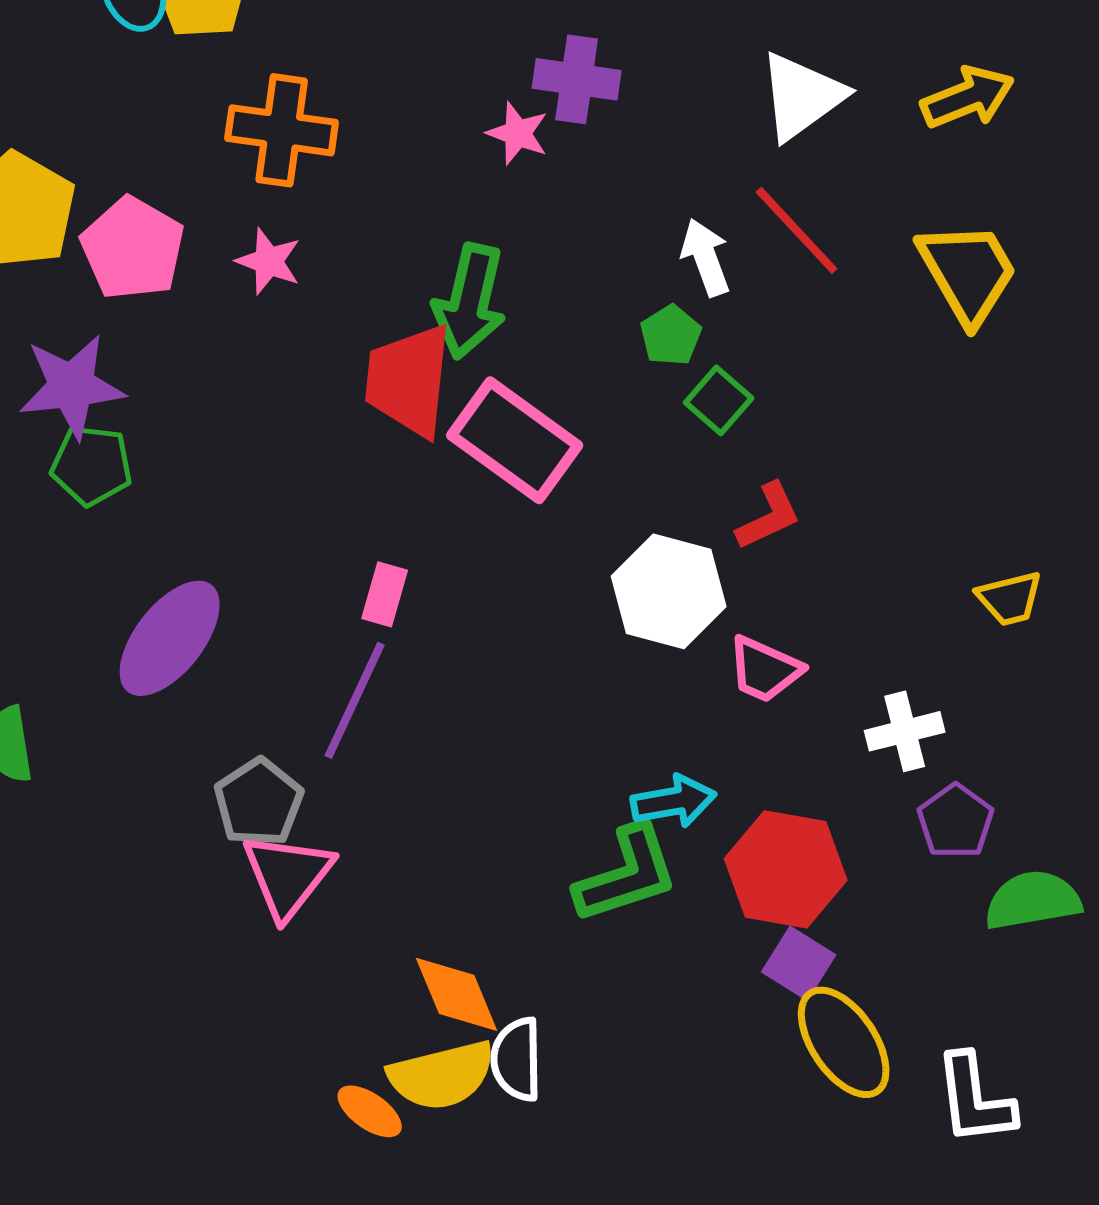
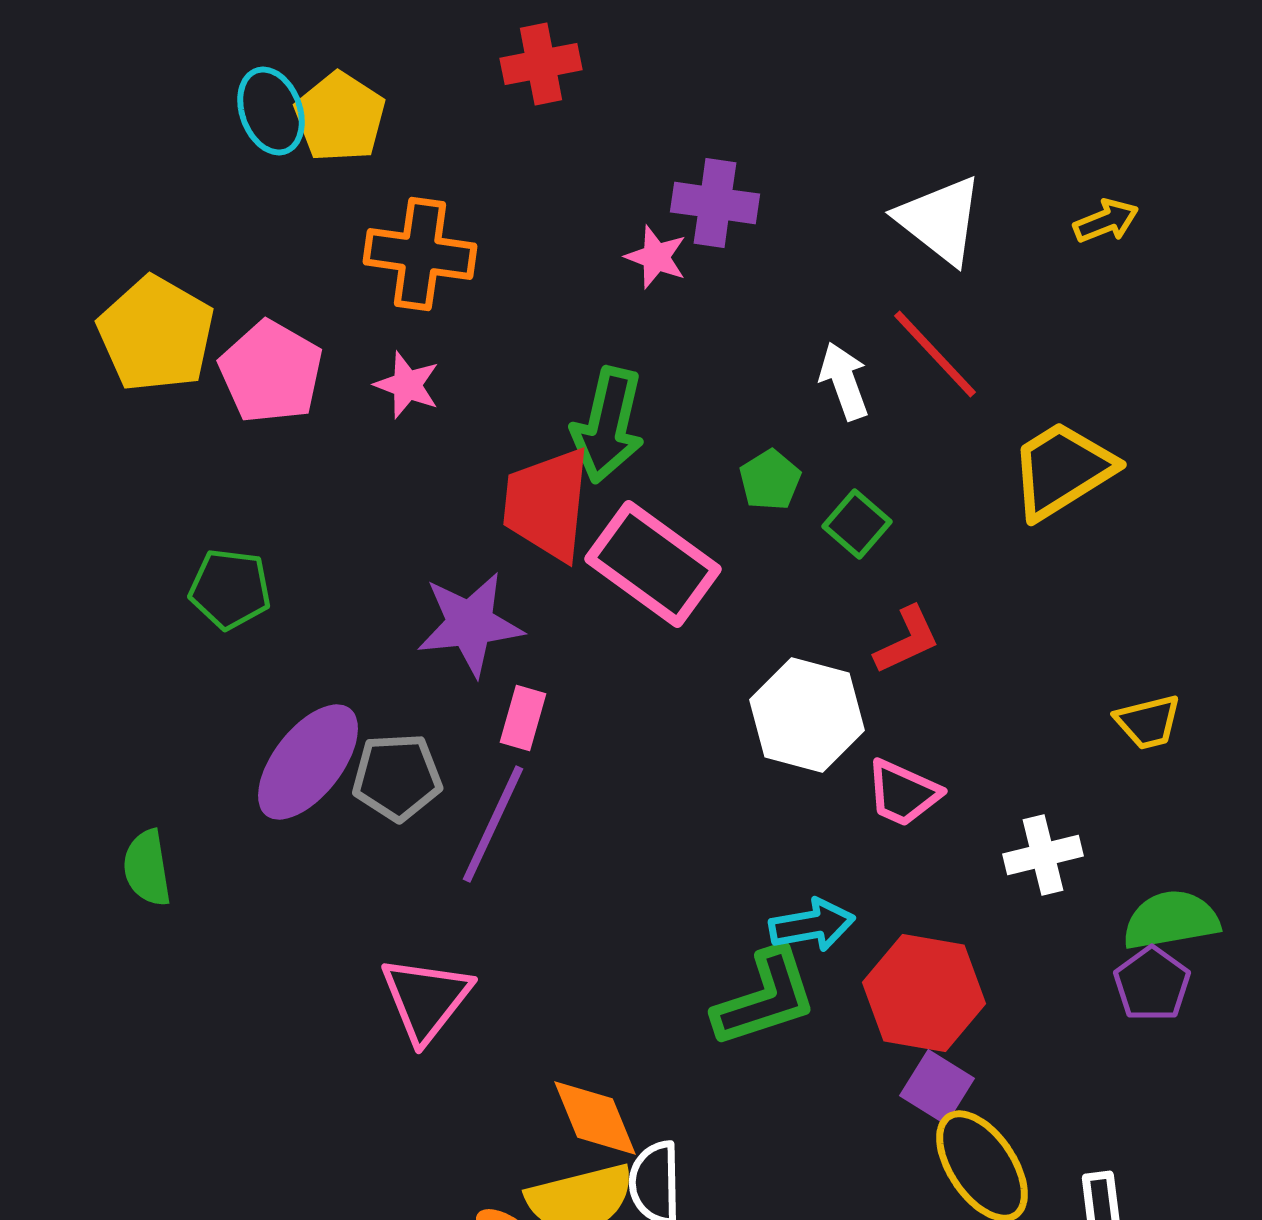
white triangle: (802, 96) -> (940, 220), turned -46
yellow arrow: (968, 97) -> (1106, 221), size x0.7
yellow trapezoid: (968, 272) -> (1062, 470), moved, turned -92
green pentagon: (671, 335) -> (770, 480), moved
purple star: (72, 386) -> (470, 624), moved
gray pentagon: (259, 802) -> (397, 777), moved, turned 30
purple pentagon: (956, 821) -> (1152, 984), moved
green semicircle: (1033, 900) -> (1171, 920), moved

